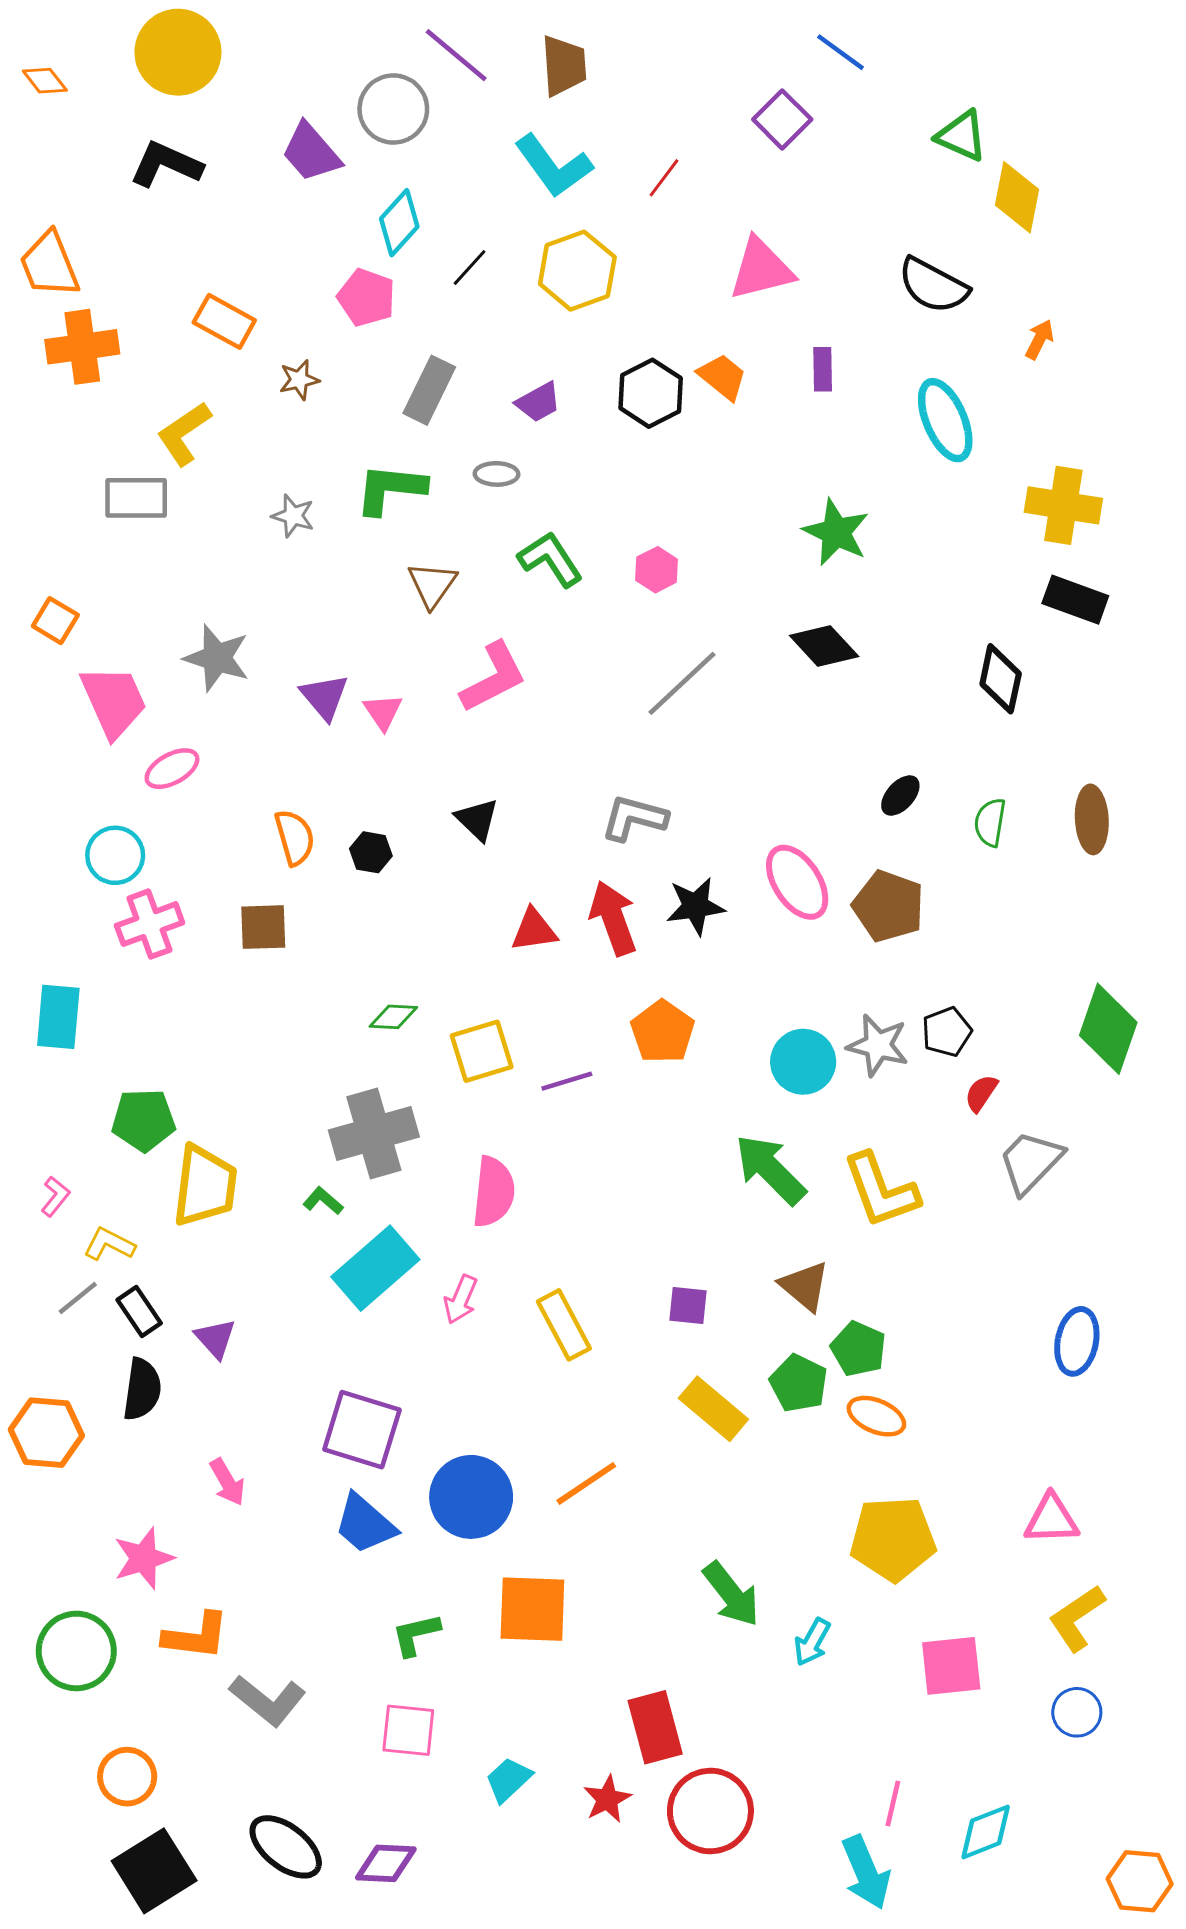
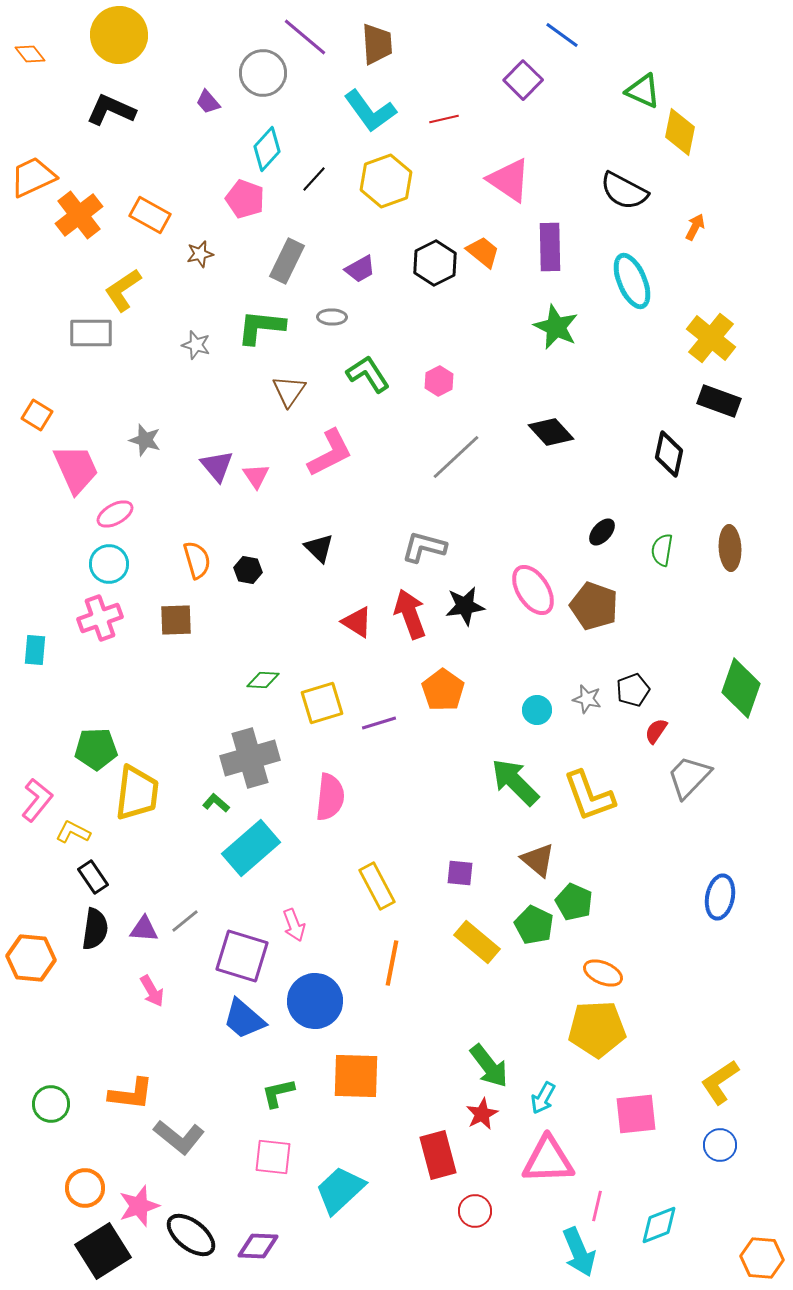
purple trapezoid: (311, 152) -> (208, 102), size x0.6
red line: (664, 178) -> (444, 119), turned 40
orange trapezoid: (49, 265) -> (33, 177), turned 87
pink triangle: (761, 269) -> (509, 180), turned 48
orange cross: (82, 347) -> (79, 215), moved, turned -30
purple rectangle: (823, 369) -> (550, 247), size x1.6
yellow cross: (1063, 505) -> (711, 338), turned 30
green star: (836, 532) -> (556, 327), moved
gray star: (217, 658) -> (145, 440), size x0.7
cyan circle: (115, 855) -> (109, 564), moved
red triangle: (534, 930) -> (357, 622), turned 40
cyan rectangle: (58, 1017) -> (35, 650), moved, size x0.7
gray star: (878, 1045) -> (587, 699), size x0.7
cyan circle: (803, 1062) -> (537, 710), size x0.7
pink L-shape: (55, 1196) -> (37, 800), size x1.6
gray line: (78, 1298) -> (185, 921), moved
pink arrow: (461, 1300) -> (294, 925), moved, turned -44
purple triangle: (215, 1338) -> (144, 929), moved, turned -44
orange ellipse: (876, 1416) -> (603, 973), moved
orange line: (586, 1483) -> (392, 963), moved, turned -45
pink triangle: (1051, 1519) -> (548, 1160), moved, size x1.4
pink star: (144, 1558) -> (139, 1206), moved
green circle: (76, 1651) -> (51, 1104), size x0.7
cyan trapezoid: (508, 1780) -> (340, 1190), size x1.6
red star: (607, 1799) -> (482, 1114), moved
red circle: (710, 1811) -> (475, 1211), size x0.6

